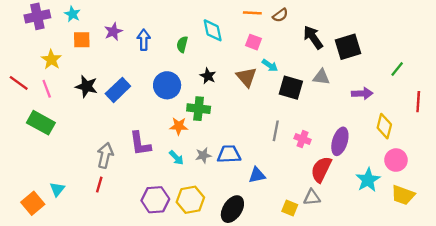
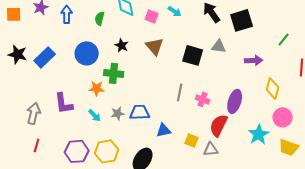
pink square: (253, 42) -> (152, 16), moved
cyan arrow: (270, 65) -> (175, 11), moved
red line: (99, 185) -> (37, 145), moved
yellow square: (290, 208) -> (192, 140), moved

